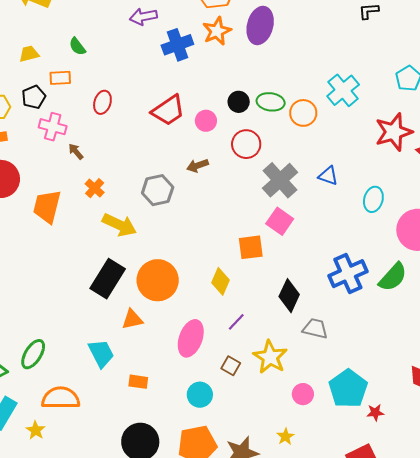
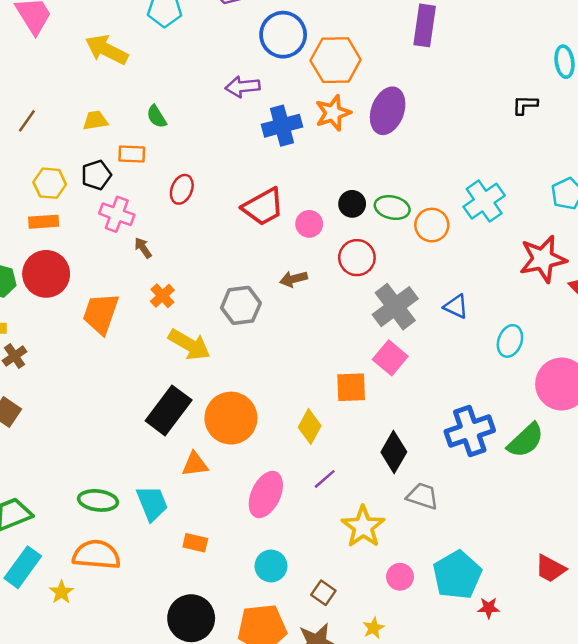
green ellipse: (33, 354) -> (98, 500), moved, turned 60
brown square: (231, 366) -> (323, 593), moved

